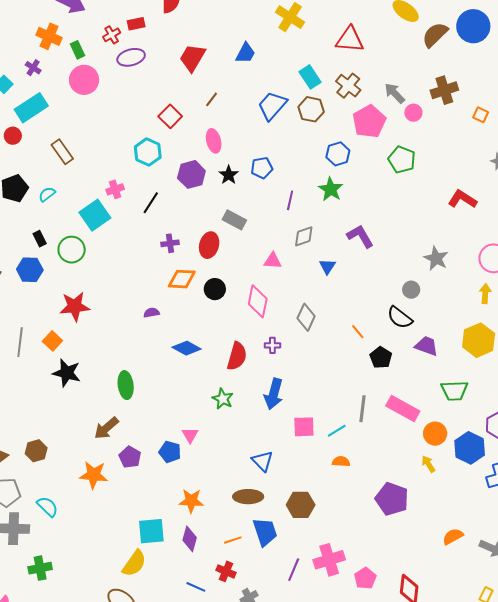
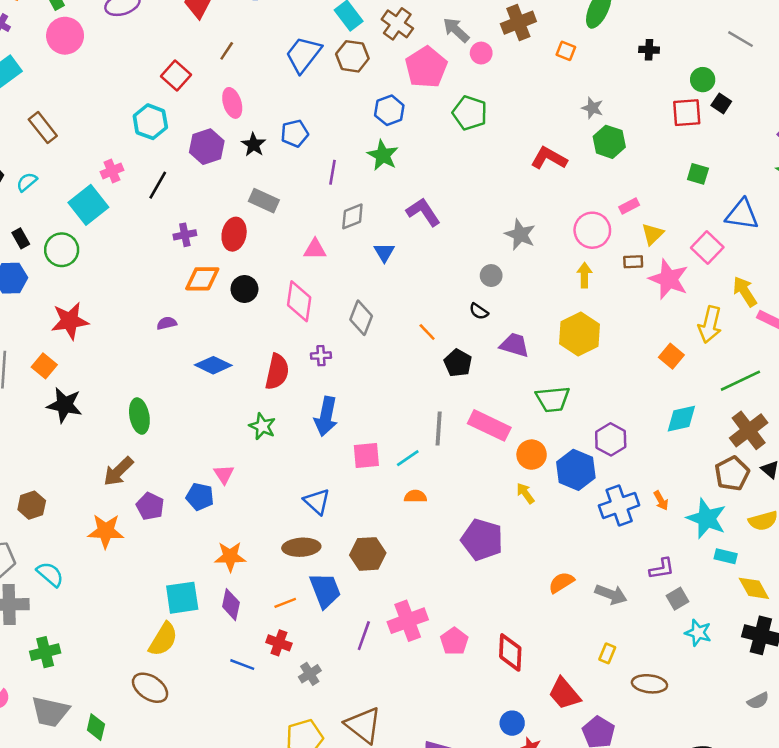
black semicircle: (400, 318) -> (479, 311), size x0.6

